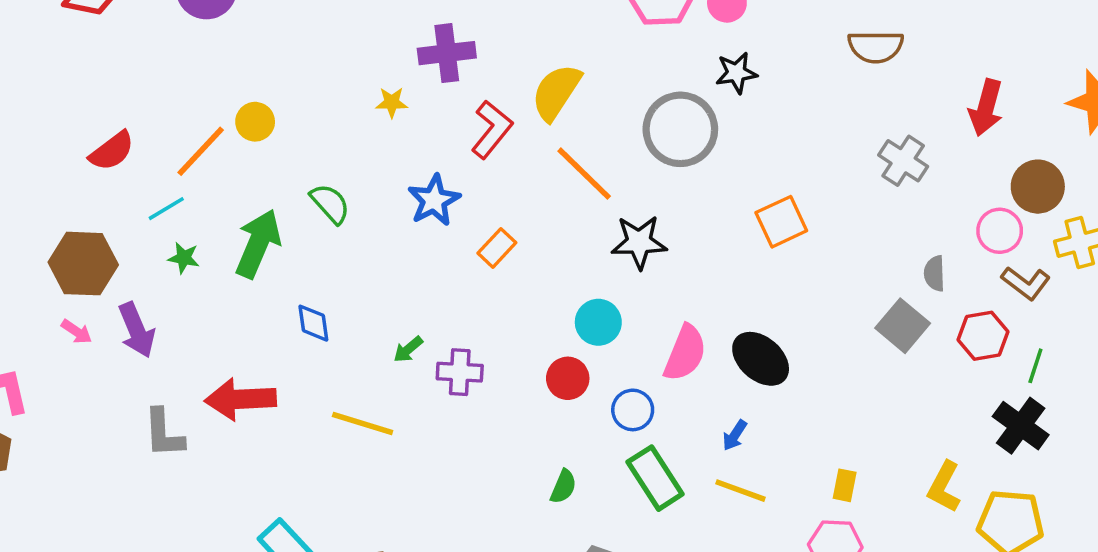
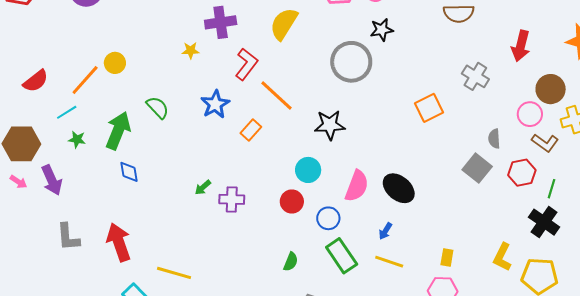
yellow semicircle: (556, 92) -> (284, 24), moved
orange line: (584, 174) -> (276, 95), moved
orange square: (781, 222) -> (429, 108), moved
blue diamond: (313, 323) -> (129, 172), moved
red arrow: (240, 399) -> (119, 242), moved, turned 75
yellow line: (363, 423) -> (174, 273), moved

